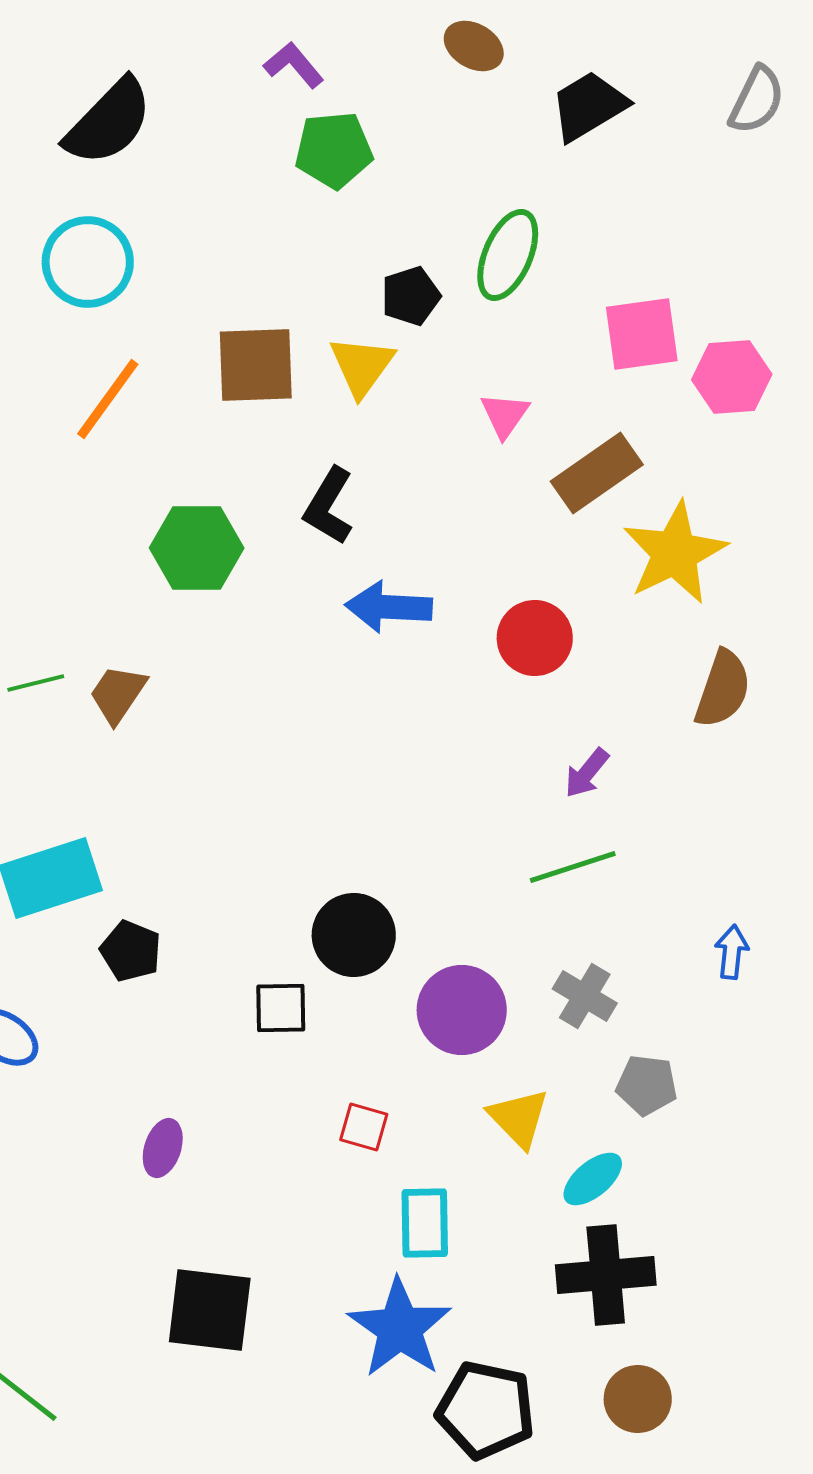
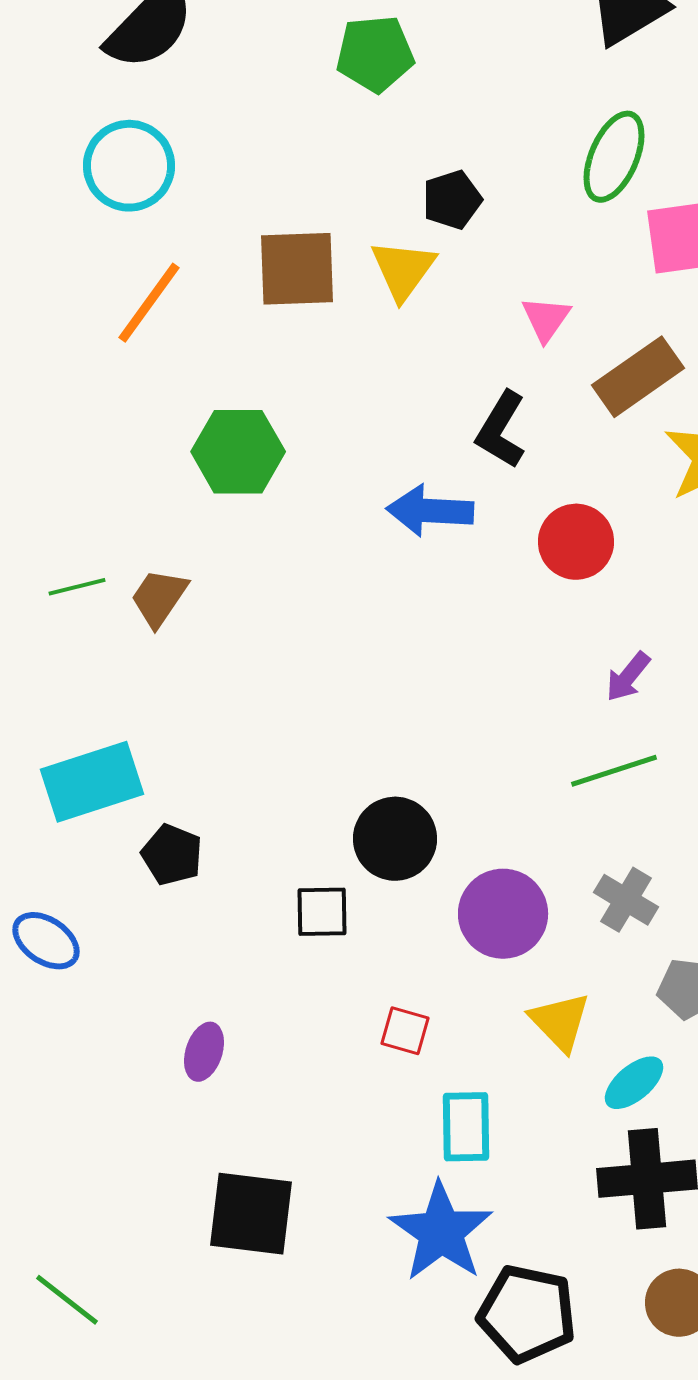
green ellipse: (508, 255) -> (614, 157), moved
black L-shape: (329, 506) -> (501, 430), moved

